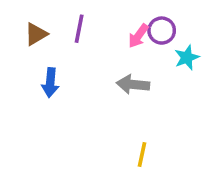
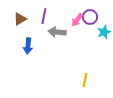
gray arrow: (133, 84) -> (57, 32), moved
yellow line: (142, 154) -> (85, 80), moved

